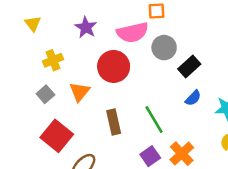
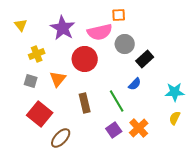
purple star: (86, 27) -> (63, 28), size x1.4
gray square: (45, 94) -> (31, 81), turned -32
blue semicircle: (193, 98) -> (135, 84), moved

